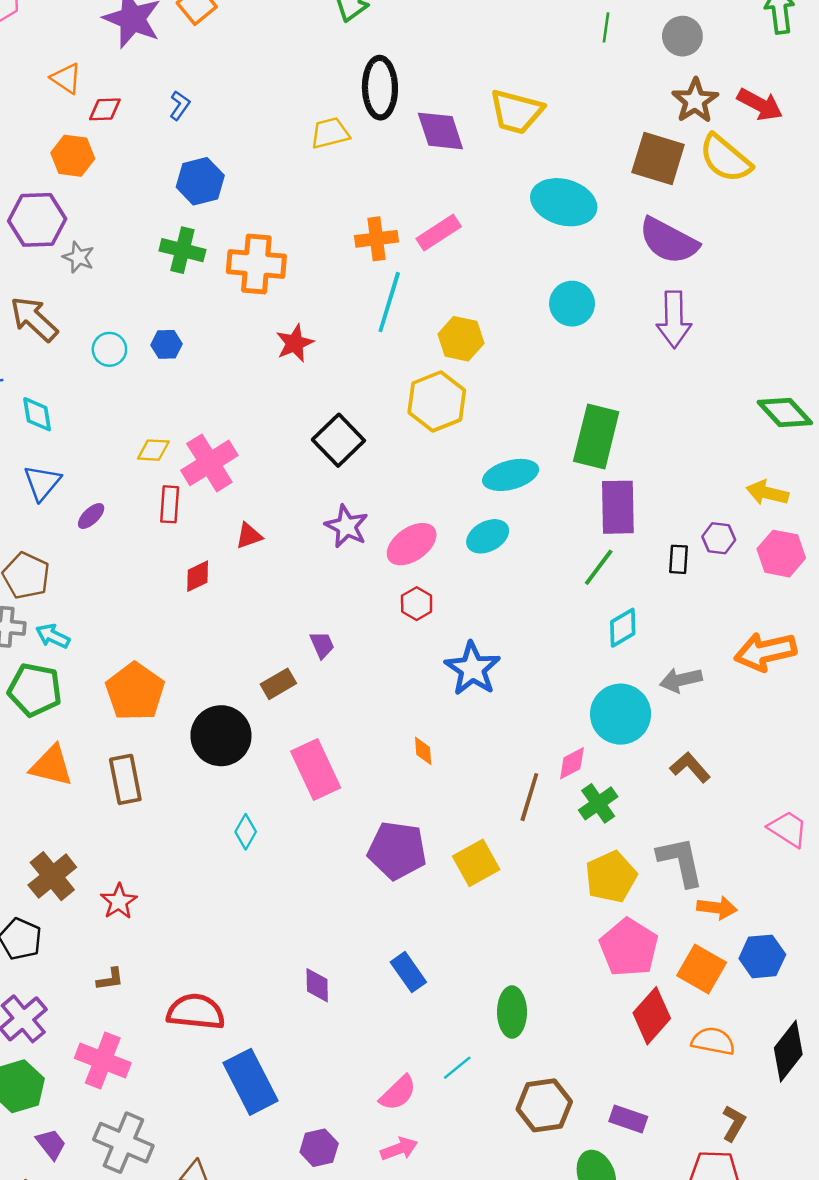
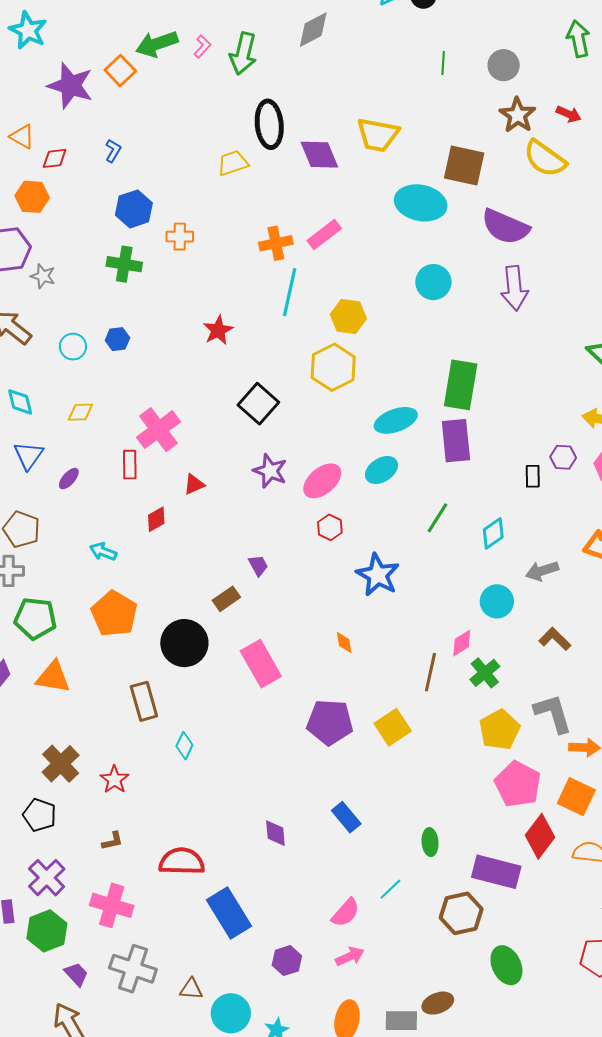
red arrow: (760, 104) -> (569, 114), size x0.7
brown square: (658, 158) -> (464, 165), moved
orange cross: (256, 264) -> (180, 237), moved, size x0.6
yellow diamond: (153, 450) -> (80, 412), moved
purple rectangle: (618, 507) -> (456, 441), moved
green line: (599, 567) -> (437, 518), moved
cyan arrow: (53, 636) -> (103, 552), moved
cyan circle: (621, 714) -> (497, 601), size x0.7
brown rectangle: (125, 779) -> (144, 701), moved
cyan diamond: (246, 832) -> (184, 746), moved
green ellipse: (512, 1012) -> (430, 842), size x0.7
purple rectangle: (628, 1119) -> (496, 872), moved, size x1.6

